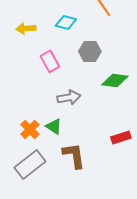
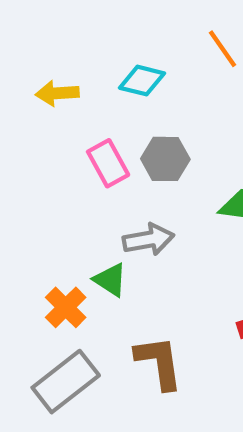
gray hexagon: (90, 51) -> (165, 159), moved
green triangle: (54, 126) -> (110, 280), moved

